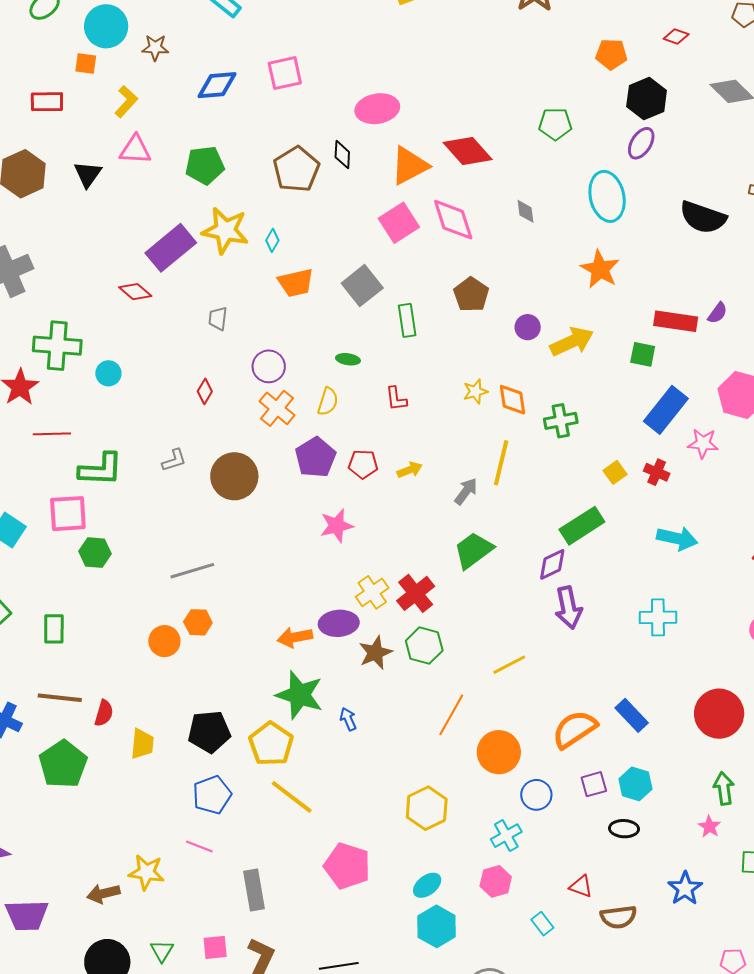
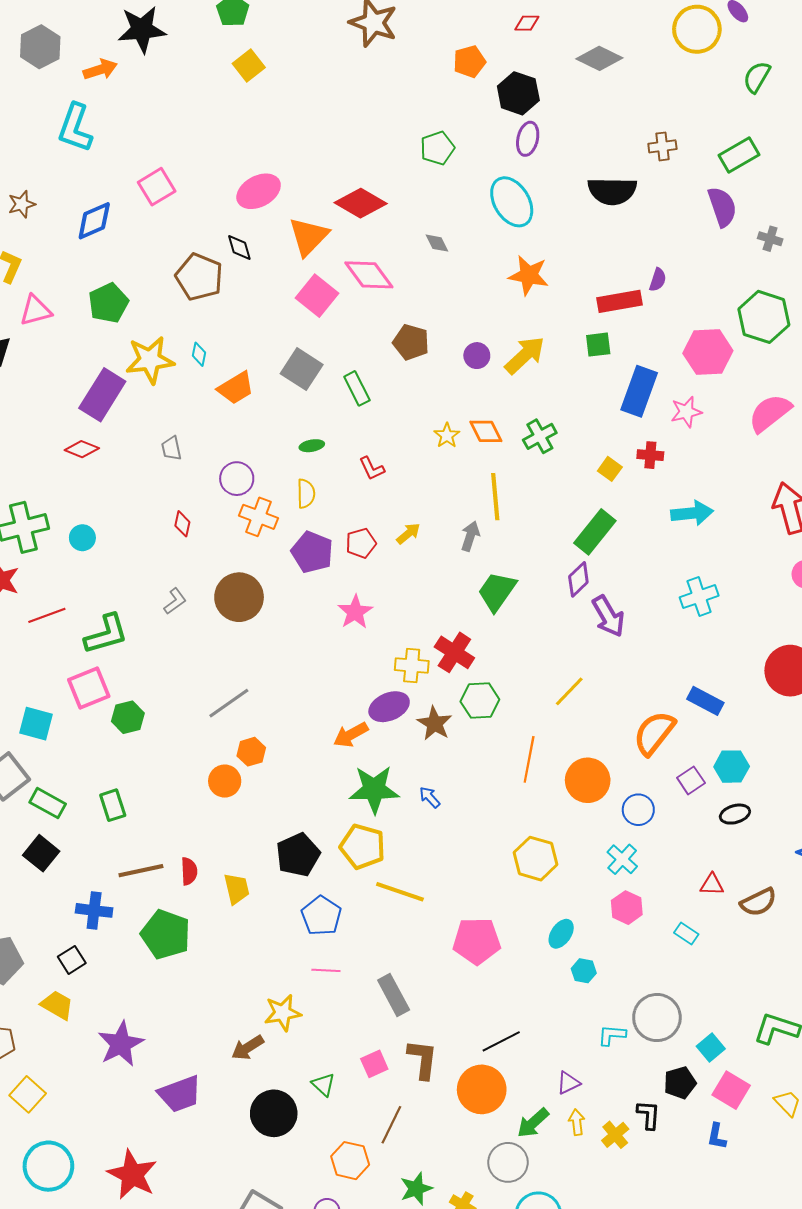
yellow cross: (372, 592) -> (412, 666), turned -32
cyan hexagon: (437, 926) -> (584, 971), size x0.6

